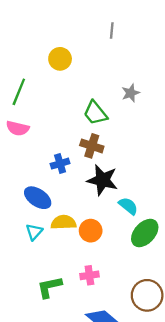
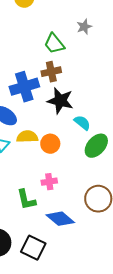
brown cross: (92, 146) -> (51, 72), turned -30
blue cross: (60, 164) -> (24, 87), size x1.8
green L-shape: (49, 287) -> (26, 200), moved, turned -90

